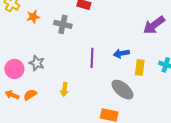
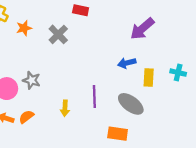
gray cross: (63, 24) -> (58, 34), turned 36
purple arrow: (154, 25) -> (142, 29), moved
purple line: (92, 58) -> (94, 96), moved

